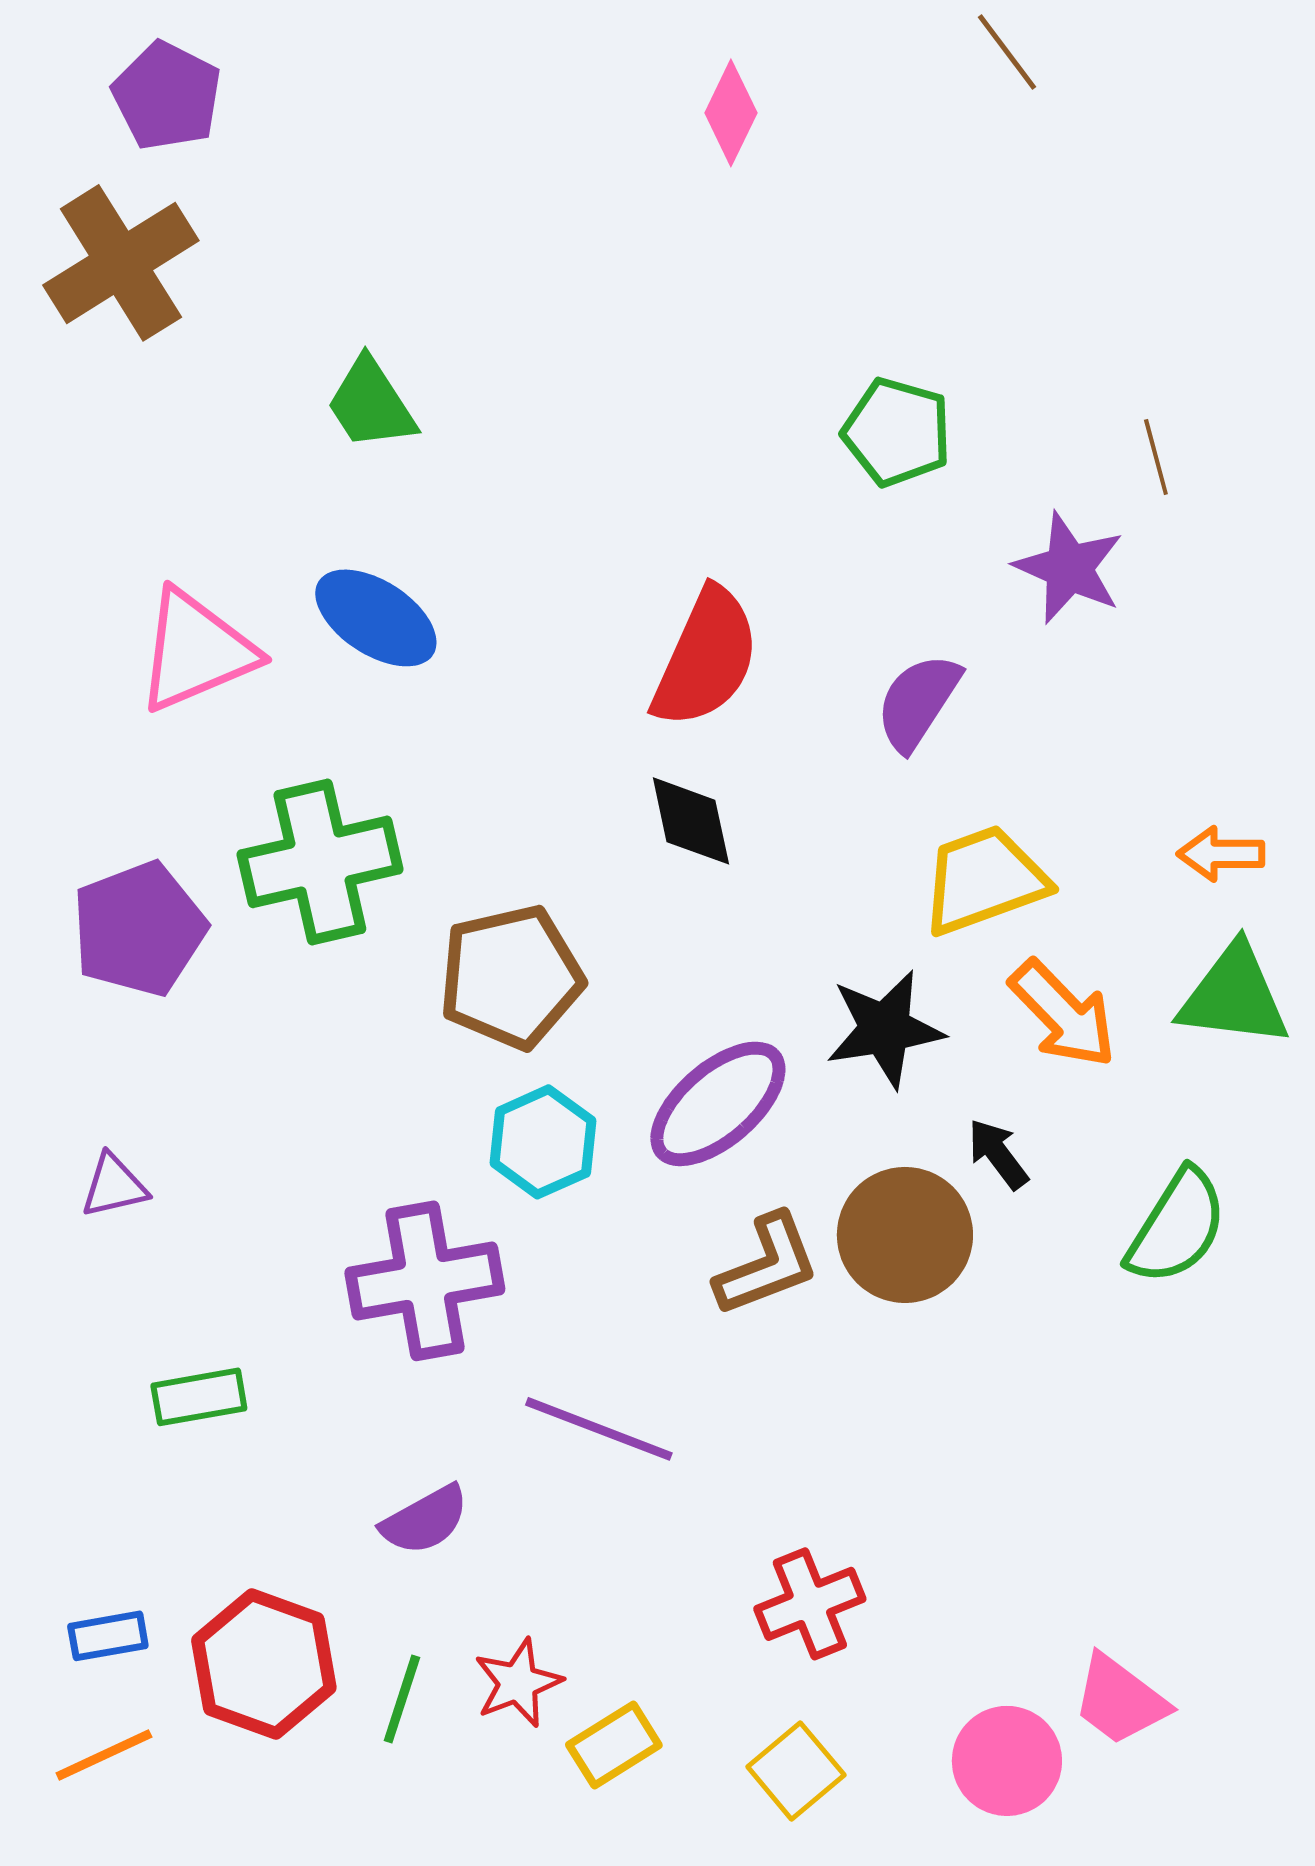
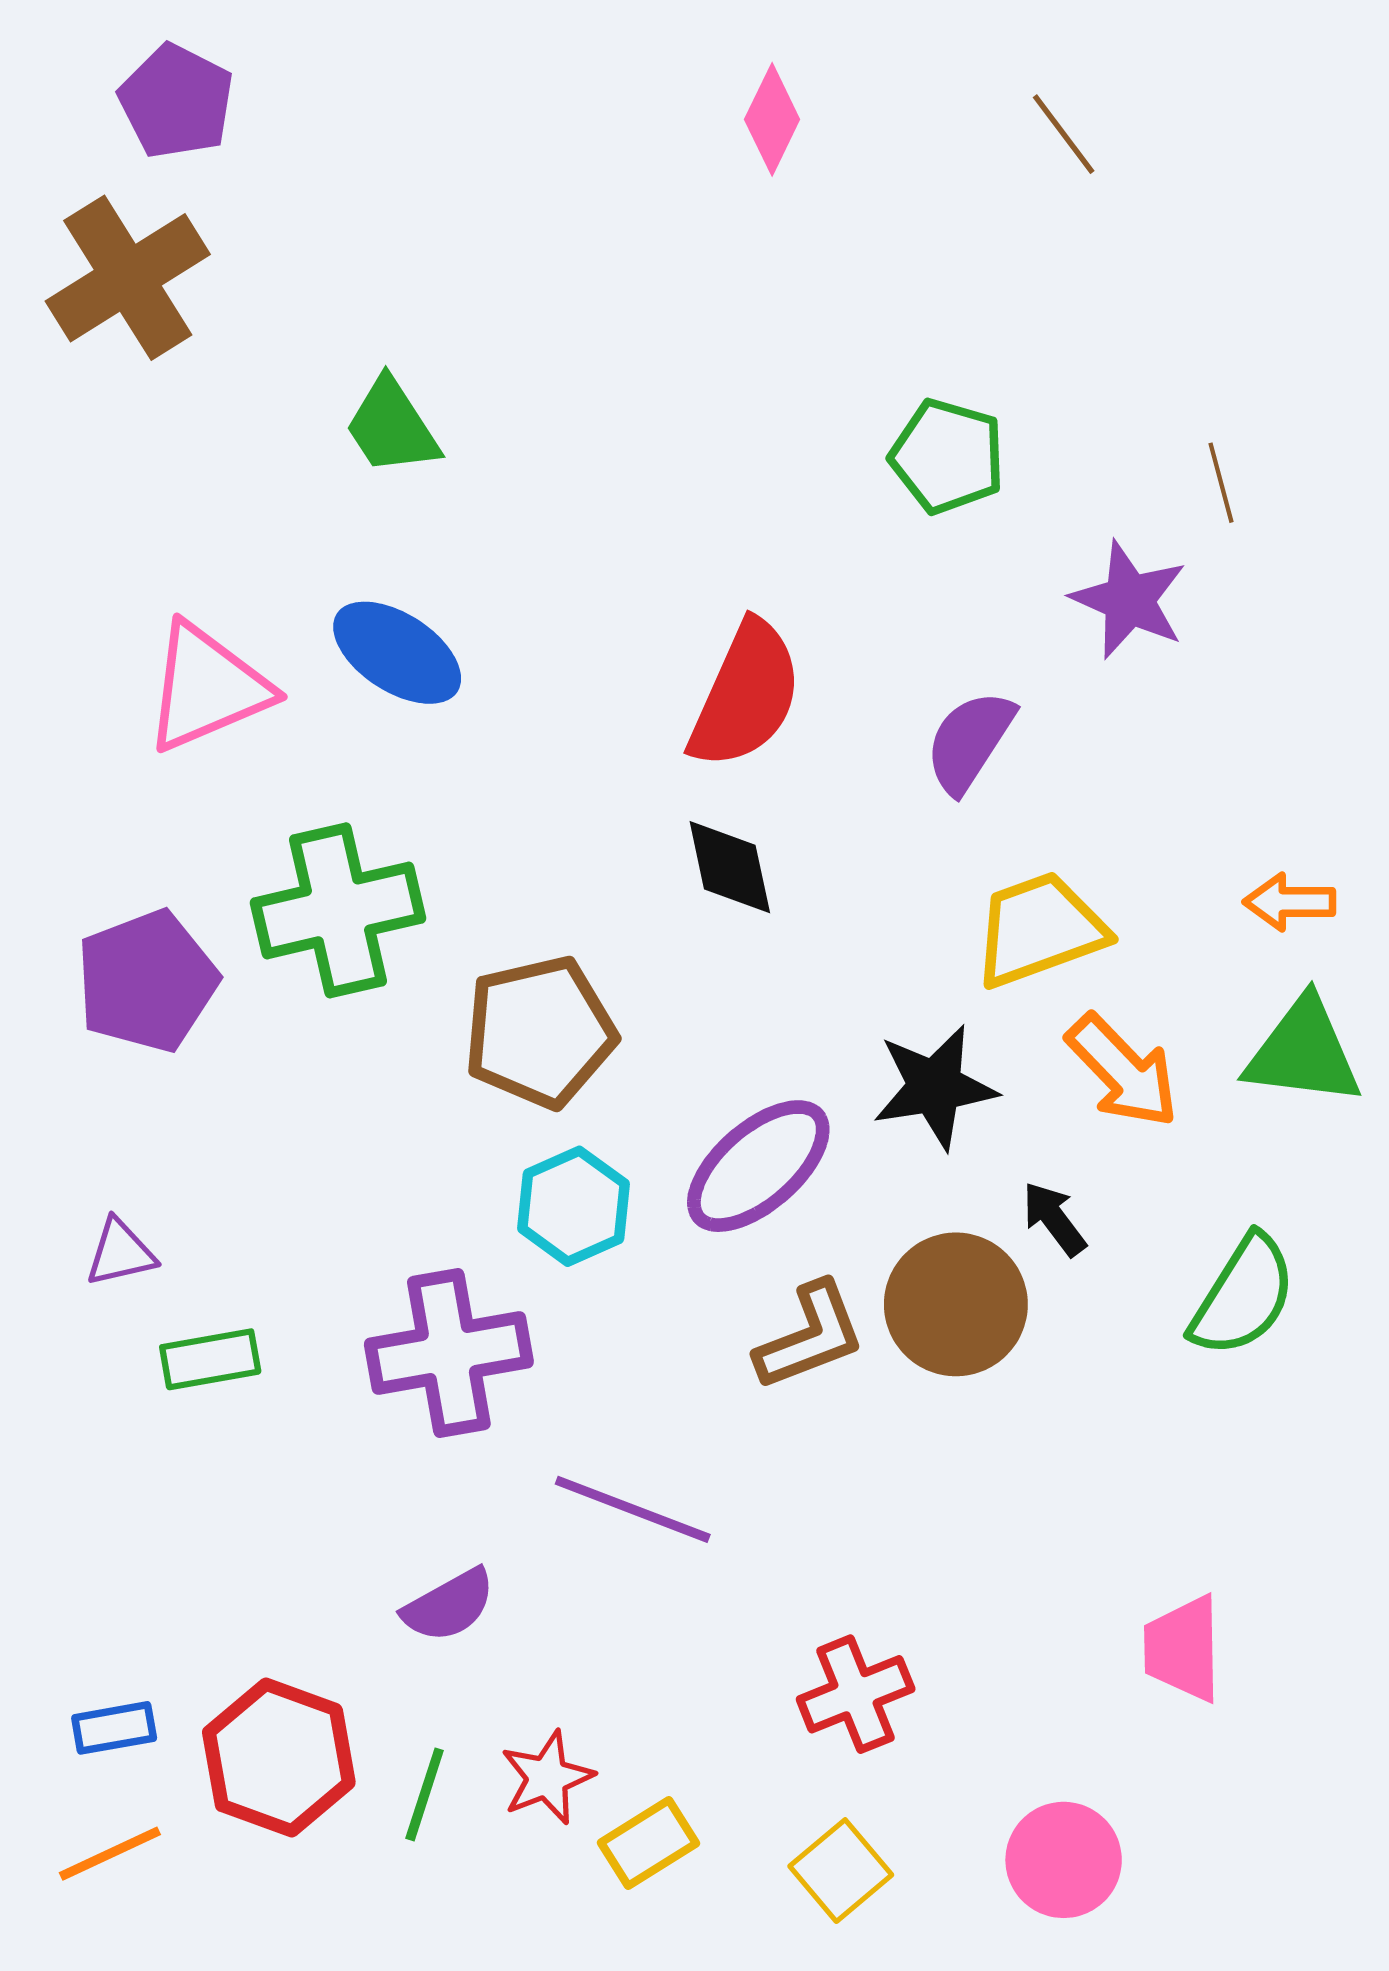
brown line: (1007, 52) -> (1064, 134), moved
green rectangle: (199, 1397) -> (210, 1359), moved
pink trapezoid: (1120, 1700) -> (1183, 1649), moved, turned 52

